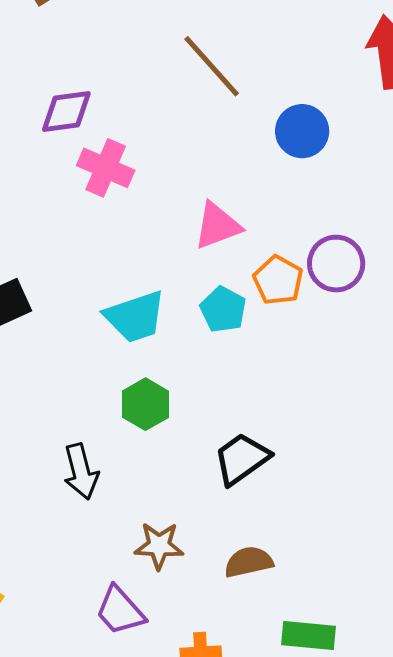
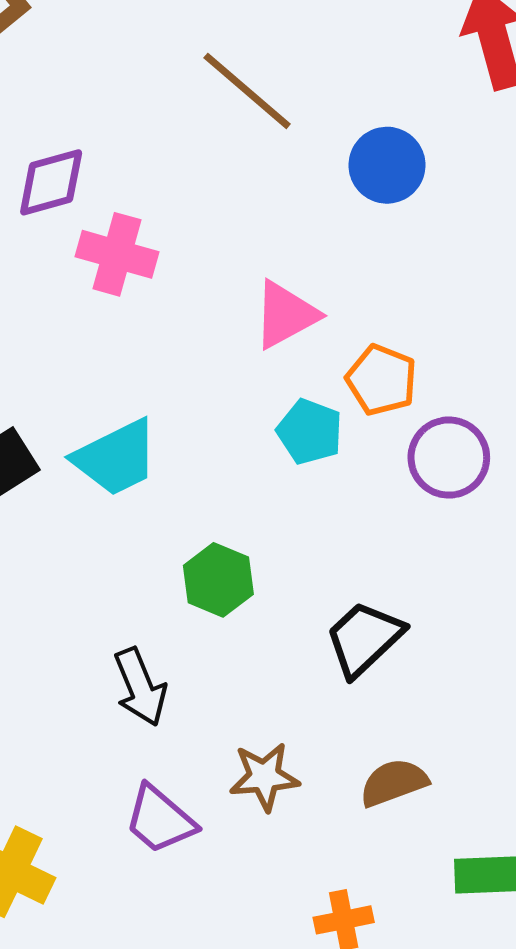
purple circle: (336, 264) -> (449, 458), moved
cyan trapezoid: (135, 317) -> (116, 458), moved
purple trapezoid: (120, 611) -> (160, 820), moved

